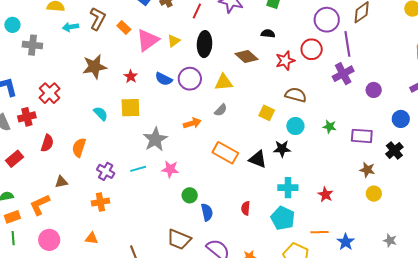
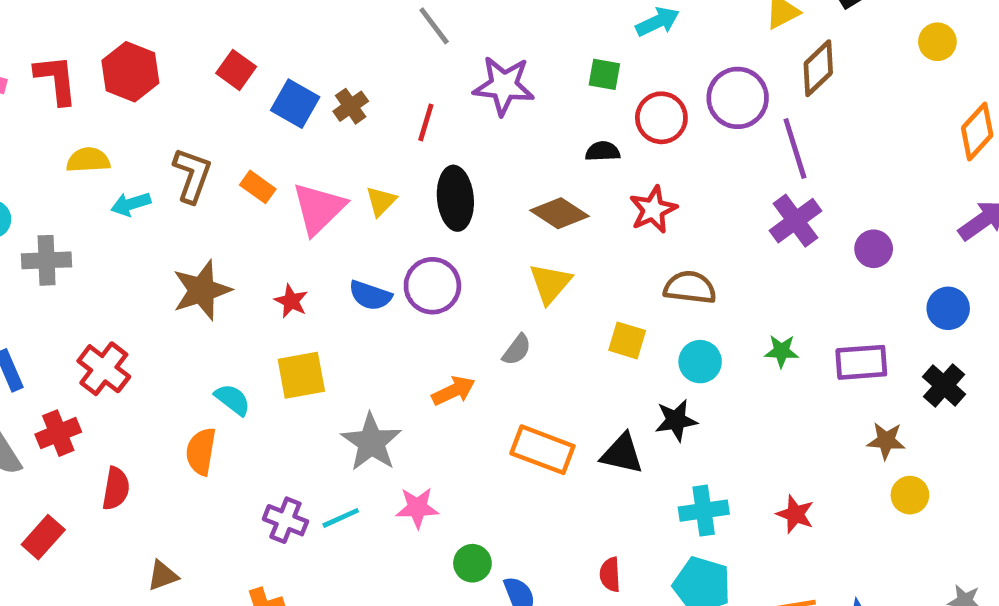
red circle: (312, 49) -> (661, 118), moved
yellow triangle: (224, 82) -> (550, 283), moved, turned -36
orange semicircle: (79, 147) -> (201, 451), moved
purple cross: (106, 171) -> (285, 520), moved

